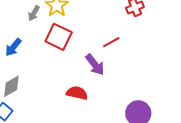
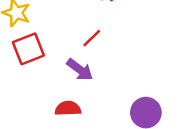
red square: (59, 37) -> (28, 49), turned -32

